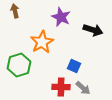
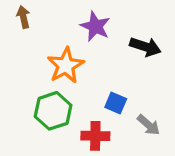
green hexagon: (19, 65) -> (53, 111), moved
gray arrow: (83, 88) -> (149, 125), moved

